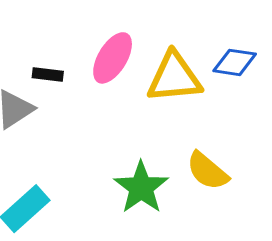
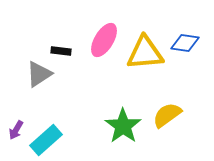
yellow semicircle: (207, 171) -> (167, 115), turned 104

